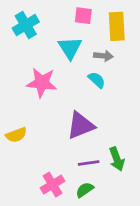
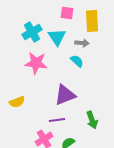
cyan cross: (26, 25) -> (32, 32), moved
purple line: (89, 163) -> (57, 120), moved

